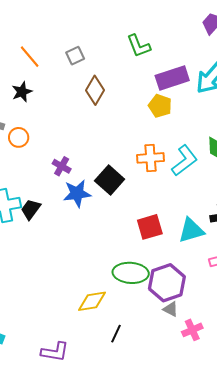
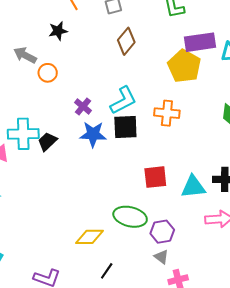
yellow pentagon: (160, 106) -> (184, 66), size x1.5
cyan L-shape: (184, 160) -> (123, 100), moved
black square: (110, 180) -> (125, 127), turned 36
purple hexagon: (167, 283) -> (162, 232), size x0.7

